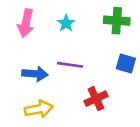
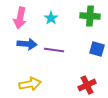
blue arrow: (35, 74) -> (27, 44), moved
red cross: (96, 99) -> (87, 85), moved

